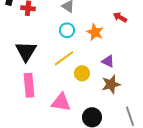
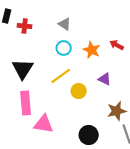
red arrow: (120, 17) -> (117, 45), moved
brown star: (111, 84) -> (117, 111), moved
pink triangle: (61, 102) -> (44, 124), moved

